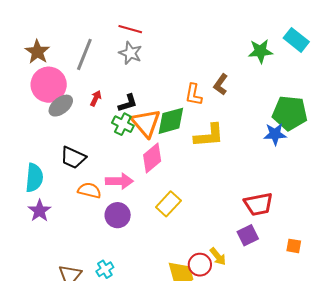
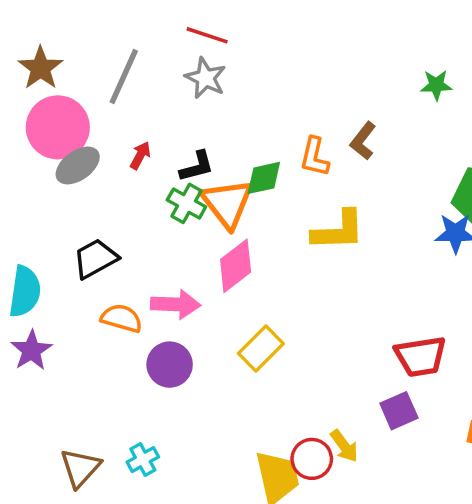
green star: (260, 51) -> (436, 85), size x0.7
green diamond: (171, 121) -> (264, 178), moved, size x0.7
black trapezoid: (73, 157) -> (95, 259), turned 124

